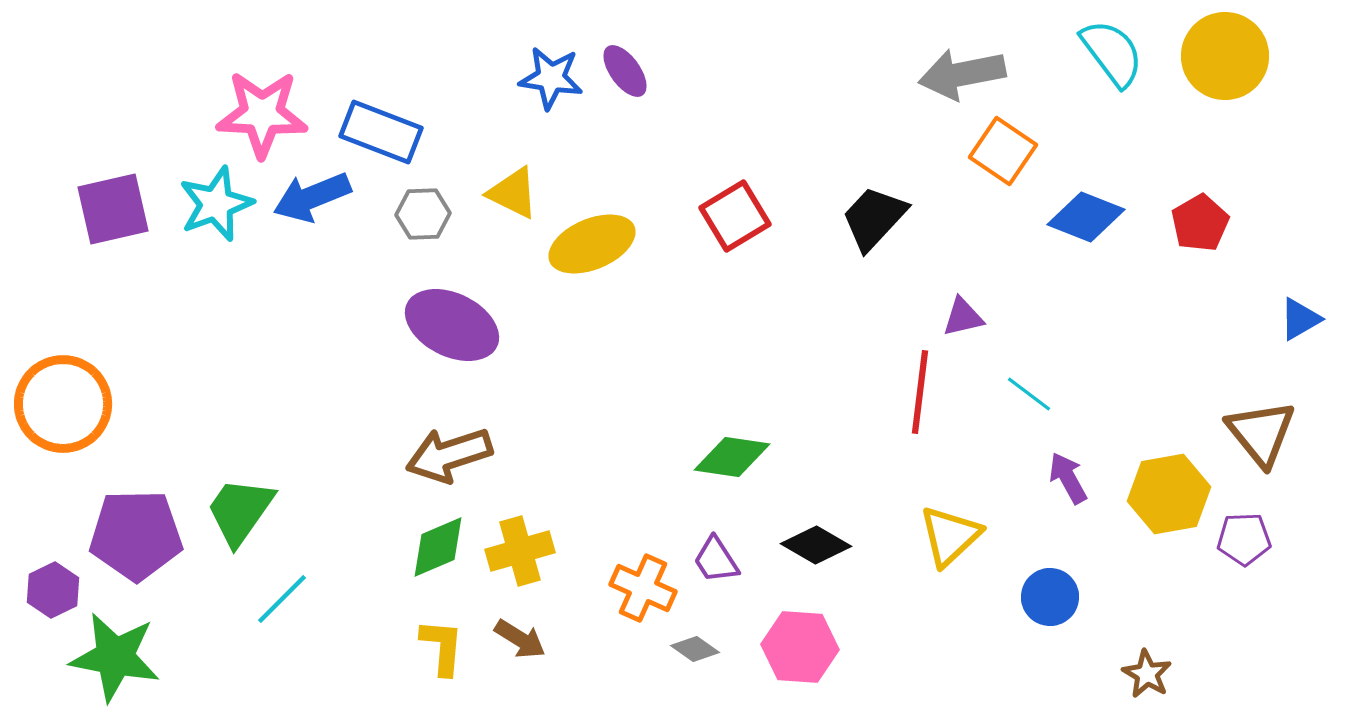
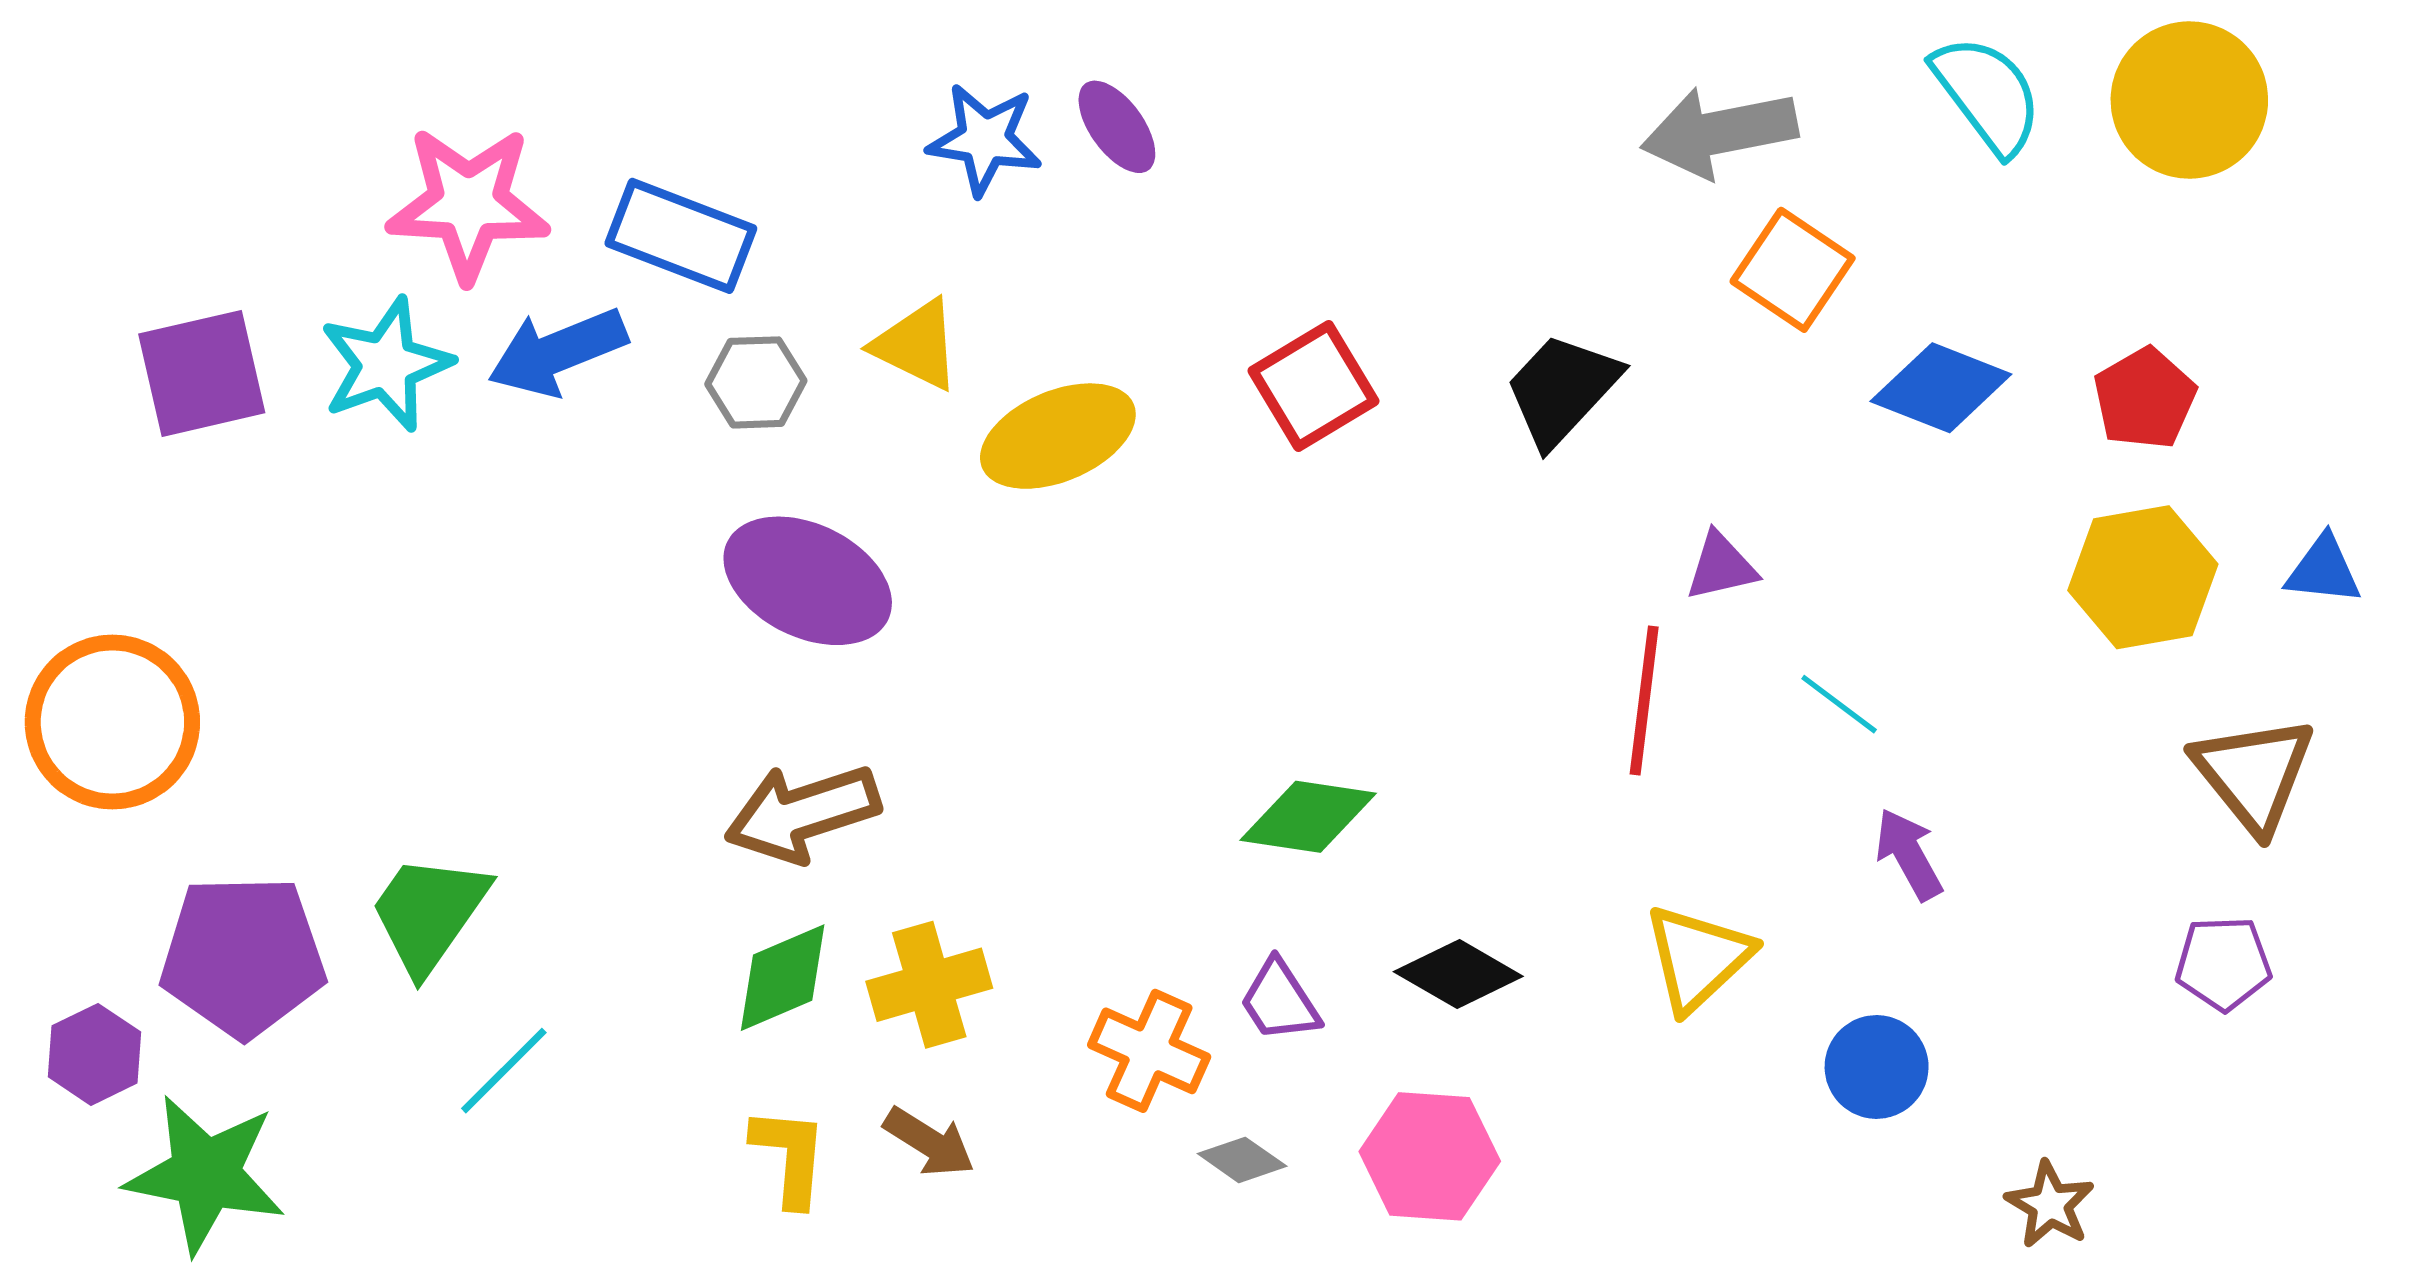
blue triangle: (1300, 319) -> (2323, 570), turned 36
yellow hexagon: (1169, 494) -> (2143, 577), moved

